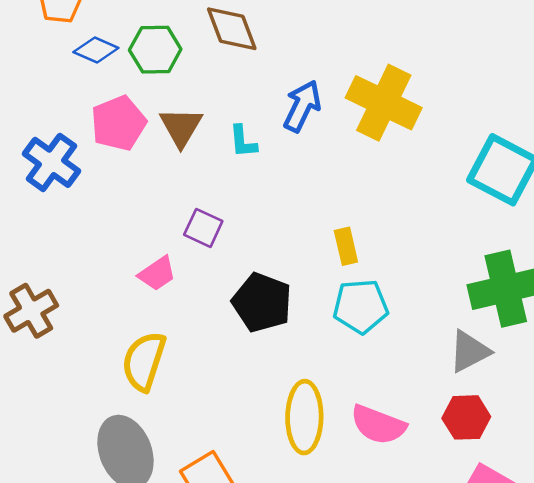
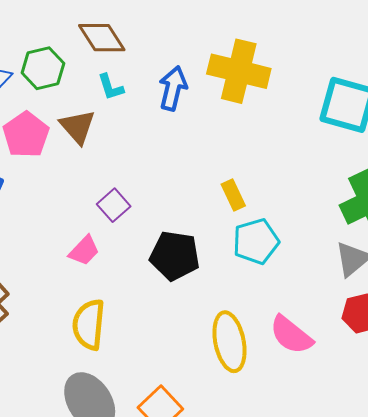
cyan L-shape: (243, 141) -> (111, 87), moved
purple square: (203, 228) -> (114, 205), turned 36
pink semicircle: (378, 425) -> (291, 335), turned 30

